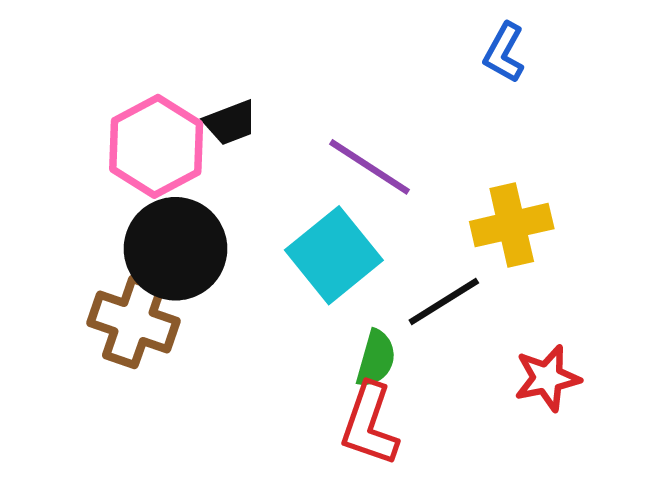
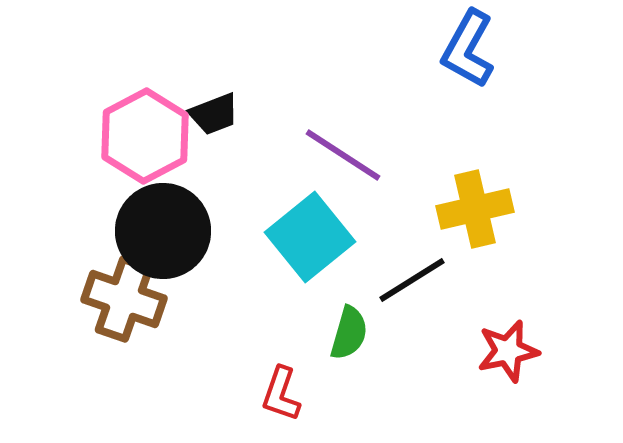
blue L-shape: (504, 53) -> (468, 49), size x1.4
red L-shape: (369, 424) -> (281, 394), moved, size x0.7

